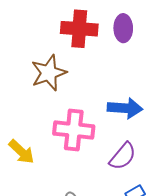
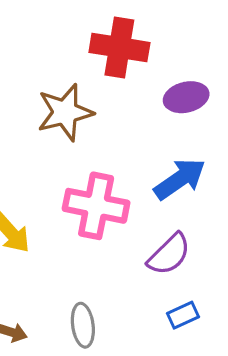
purple ellipse: (123, 28) -> (186, 97), moved, turned 72
blue arrow: (125, 108) -> (180, 179), turned -44

